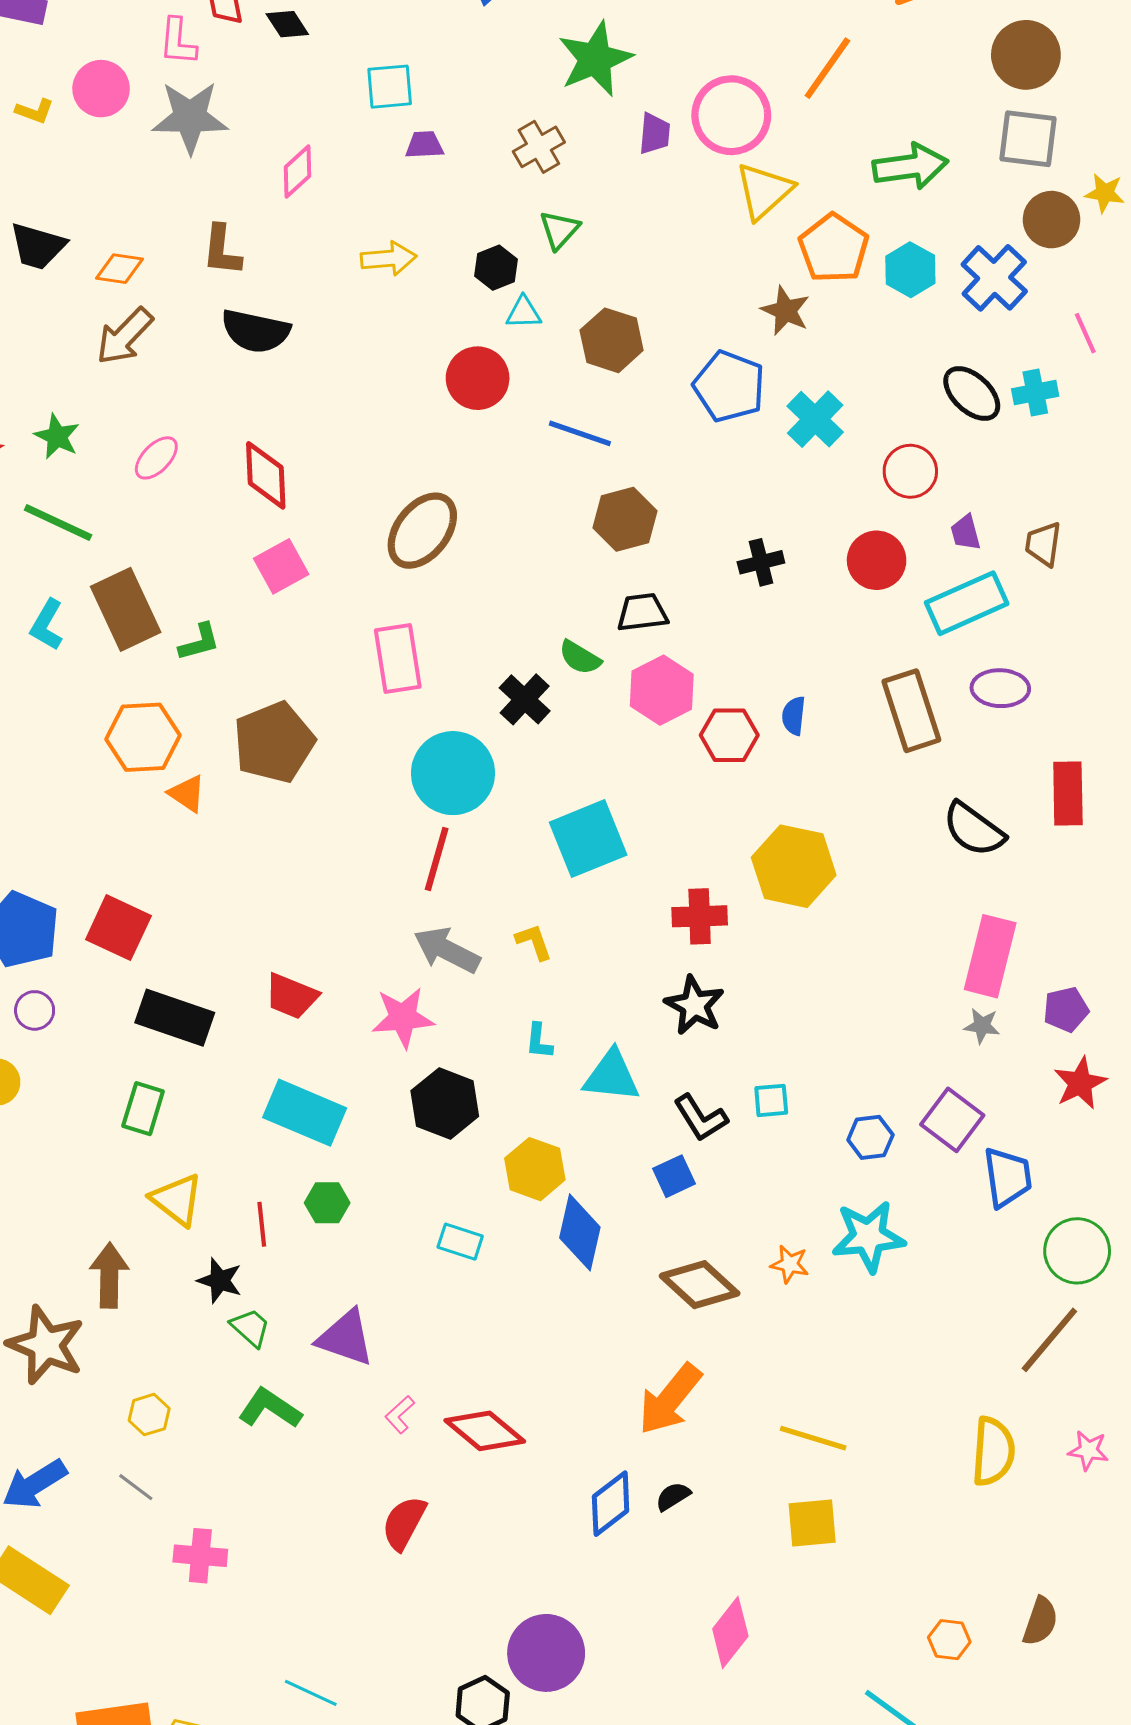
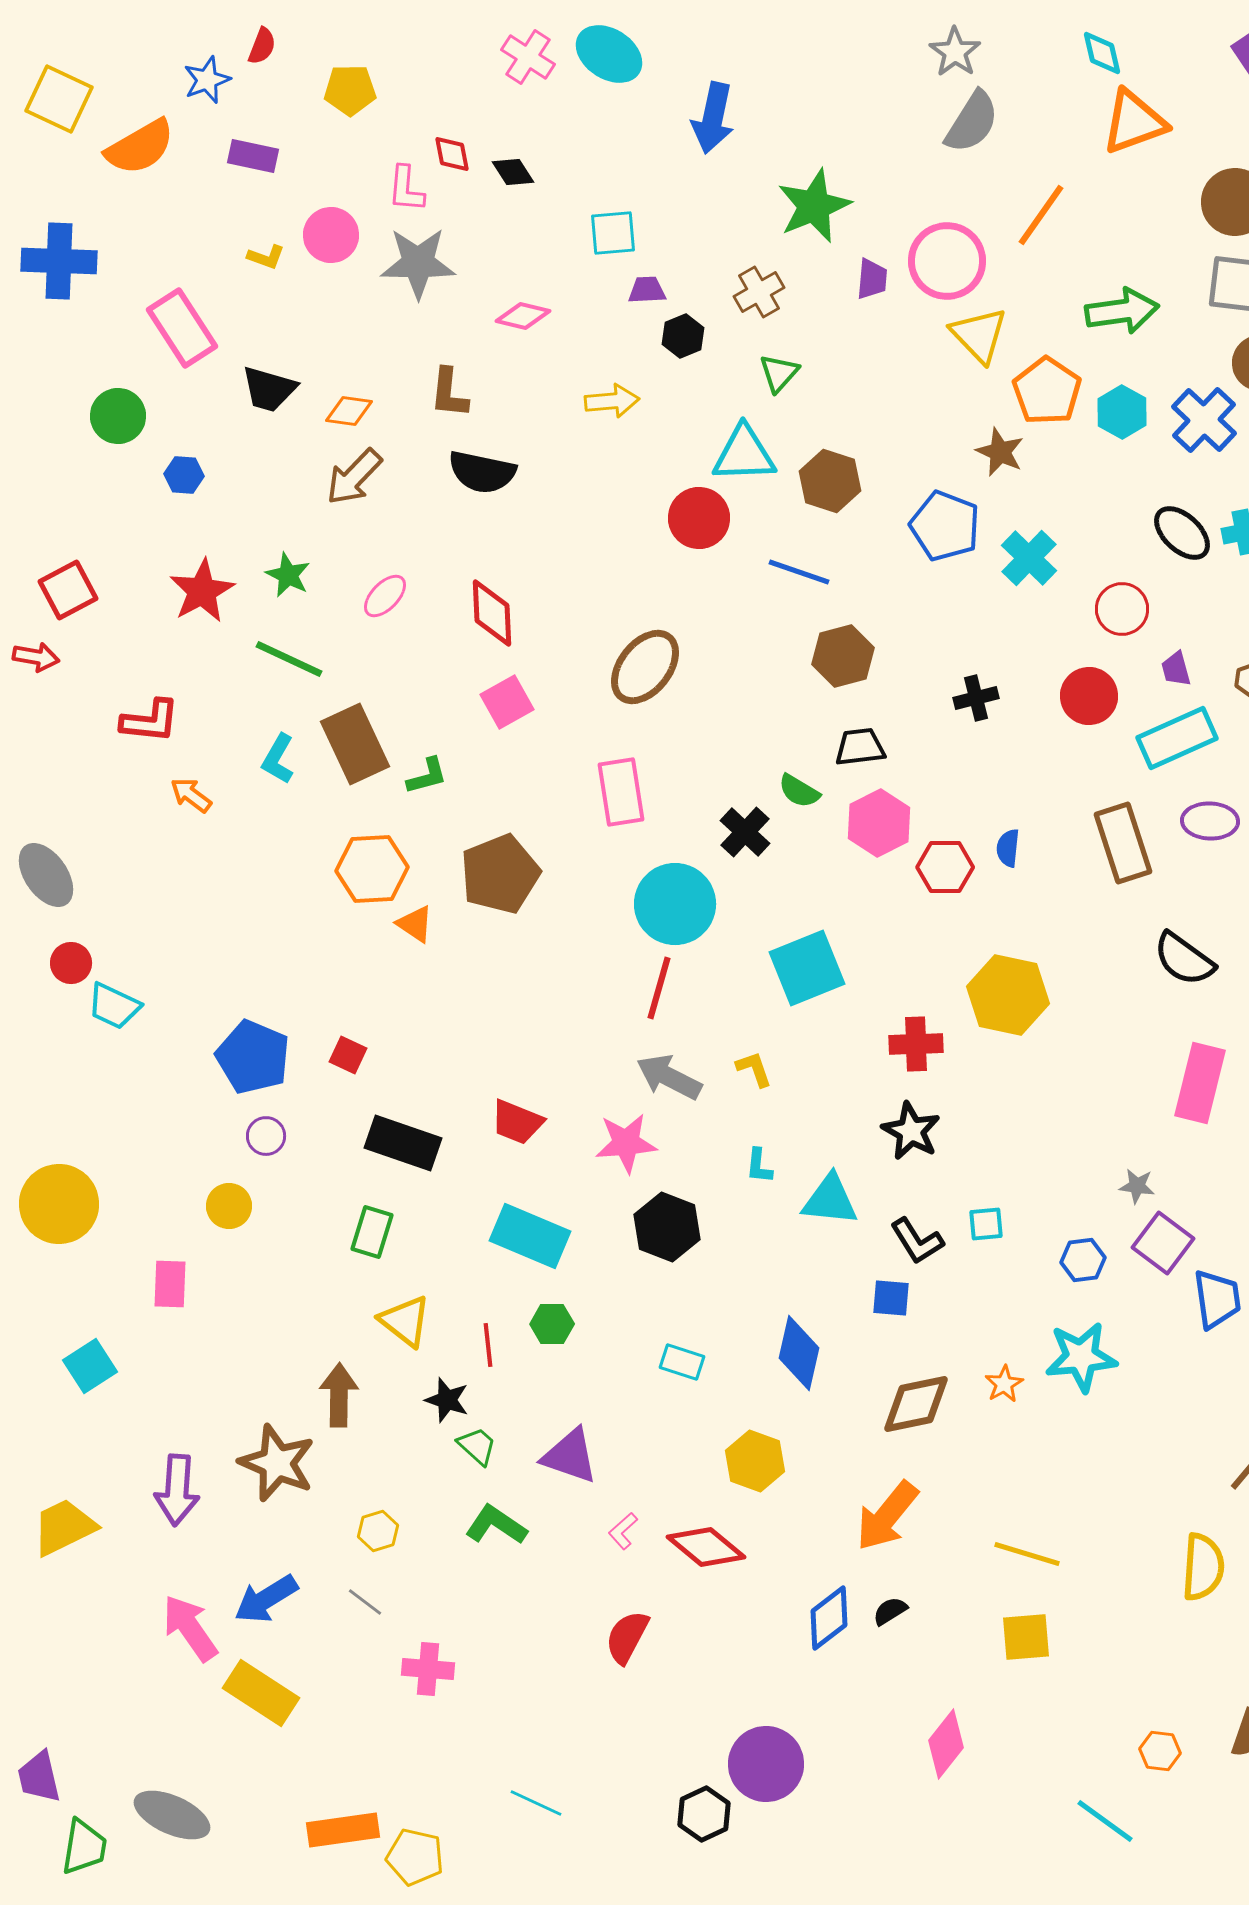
pink diamond: (297, 171) -> (523, 316), turned 56
yellow triangle: (764, 191) -> (979, 335), turned -32
black hexagon: (496, 268) -> (683, 336), moved
cyan triangle: (524, 313) -> (744, 454), size x1.8
red square: (118, 928) -> (348, 1055), size x0.6
gray star: (982, 1026) -> (1137, 1186), moved
yellow hexagon: (535, 1169) -> (755, 1461), moved
blue square: (674, 1176) -> (891, 1298), turned 30
orange star: (790, 1264) -> (1004, 1384), turned 30
brown diamond: (700, 1285) -> (916, 1404), turned -54

